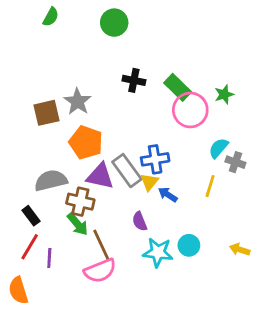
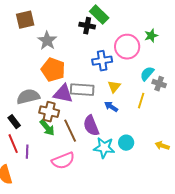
green rectangle: (178, 87) -> (99, 15), moved
brown square: (47, 113) -> (25, 20), moved
blue cross: (155, 159) -> (102, 61), moved
gray rectangle: (127, 171) -> (82, 90), turned -50
yellow triangle: (149, 182) -> (114, 87), moved
purple semicircle: (140, 221) -> (91, 126), size x1.5
brown line: (102, 245) -> (70, 131), moved
red line: (30, 247) -> (13, 144), turned -54

